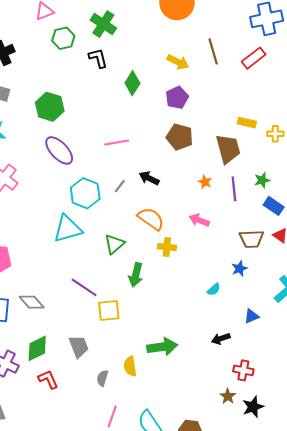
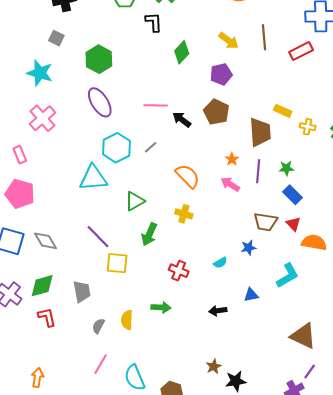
black arrow: (149, 178) -> (182, 119), moved
orange semicircle: (151, 219) -> (188, 176), moved
pink arrow: (199, 220) -> (230, 184), moved
green arrow: (162, 347) -> (161, 307), size x0.7
red cross: (243, 370) -> (179, 271), moved

